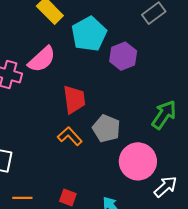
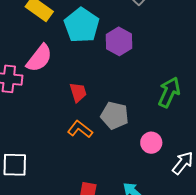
red trapezoid: (74, 99) -> (78, 92), size x0.7
pink circle: (138, 161) -> (151, 143), size x0.6

